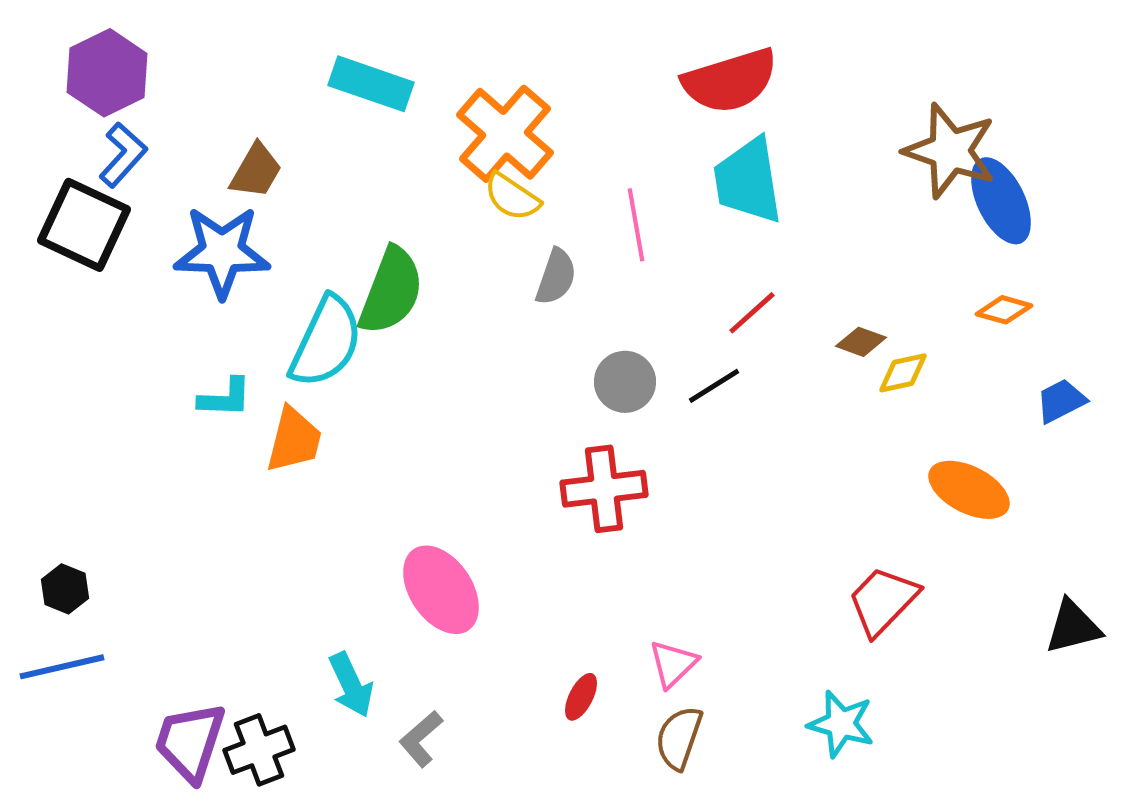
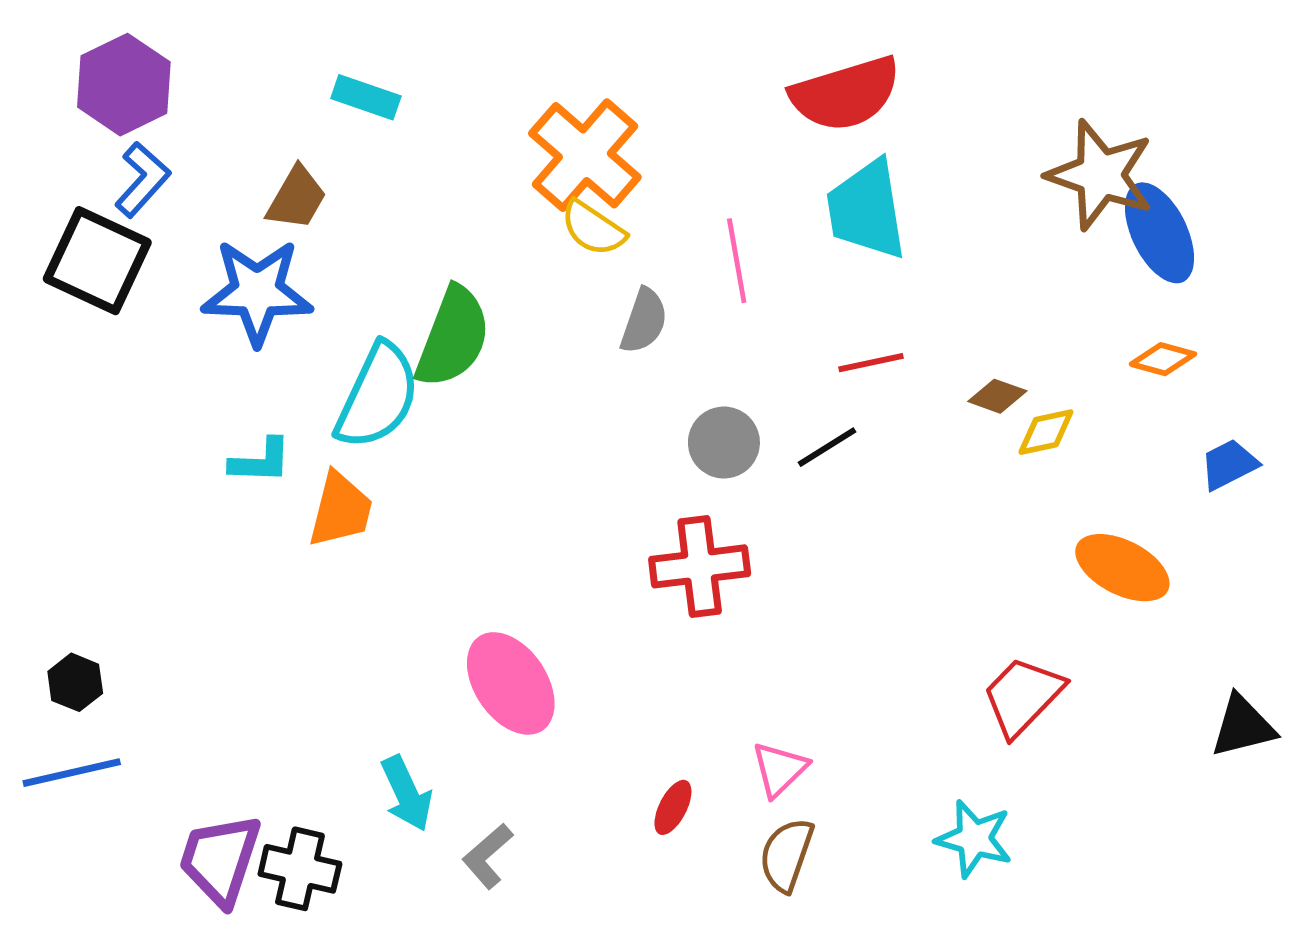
cyan rectangle: (371, 84) -> (366, 97), moved, size x0.7
red line: (752, 313) -> (871, 363), turned 30
black cross: (259, 750) -> (300, 869), turned 34

